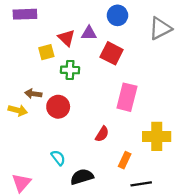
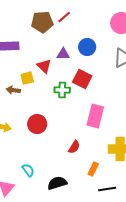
purple triangle: (89, 33) -> (63, 54), moved
green cross: (70, 70) -> (62, 90), moved
brown arrow: (33, 94) -> (13, 90), moved
cyan semicircle: (58, 158) -> (28, 170), moved

